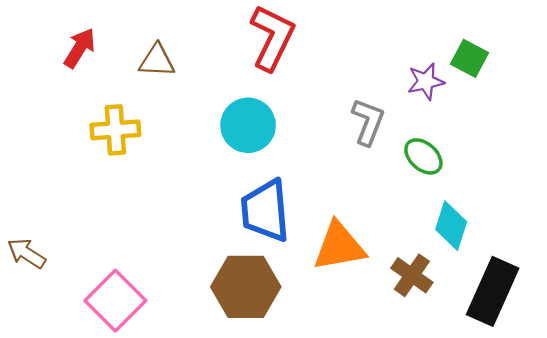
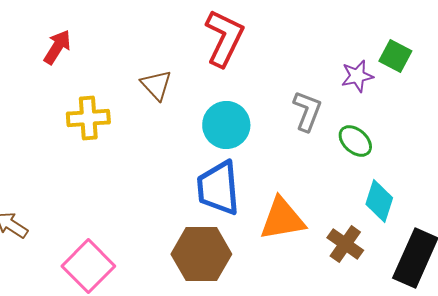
brown triangle: (157, 61) -> (156, 85), moved, turned 44
cyan circle: (248, 125) -> (226, 125), moved

